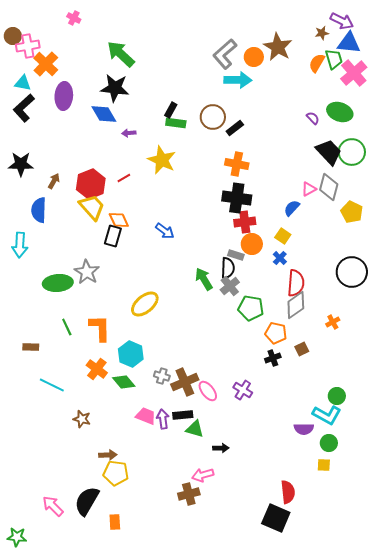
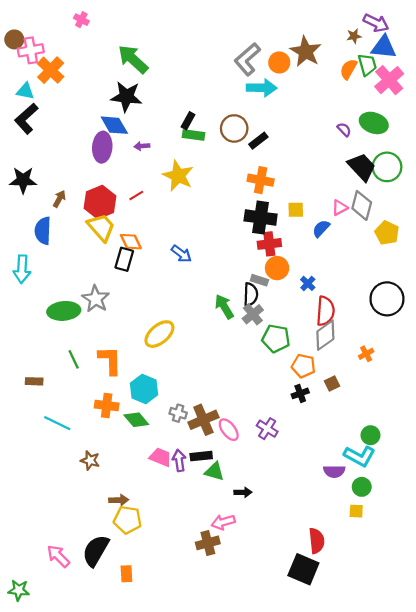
purple ellipse: (64, 96) -> (102, 147), moved
yellow square: (283, 236) -> (296, 210), moved, turned -35
orange cross: (97, 369) -> (107, 405), turned -30

